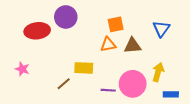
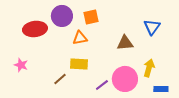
orange square: (116, 24) -> (91, 17), moved
orange triangle: (108, 45) -> (80, 38), moved
purple line: (108, 90) -> (102, 85), turned -40

